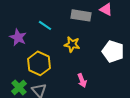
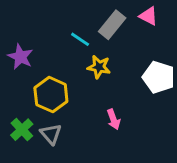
gray rectangle: (81, 15) -> (112, 25), turned -60
cyan line: (45, 25) -> (80, 39), moved

